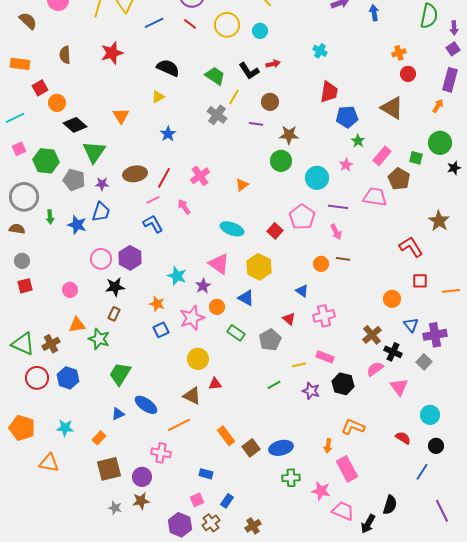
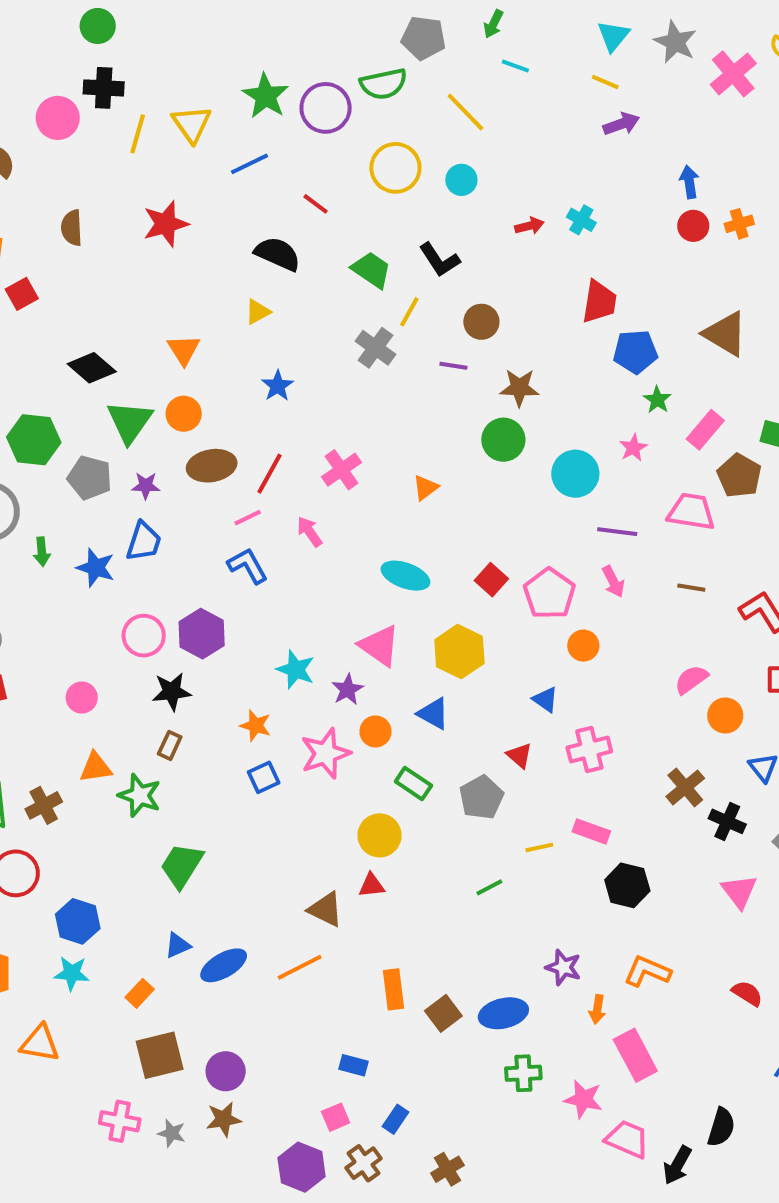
blue arrow: (374, 13) -> (689, 182), moved
red line: (190, 24) -> (316, 204), moved
red arrow: (273, 64) -> (529, 226), moved
red circle: (408, 74) -> (693, 226), moved
orange circle: (57, 103) -> (184, 414), moved
pink pentagon: (302, 217) -> (549, 594), moved
brown line: (343, 259) -> (691, 588), moved
yellow circle: (198, 359) -> (379, 835), moved
pink semicircle: (375, 369) -> (691, 680), moved
blue hexagon: (68, 378) -> (78, 921), moved
purple star: (311, 391) -> (563, 967), moved
blue ellipse: (146, 405) -> (224, 965), moved, turned -65
orange rectangle: (226, 436) -> (393, 989), turned 30
pink cross: (161, 453) -> (120, 1121), moved

